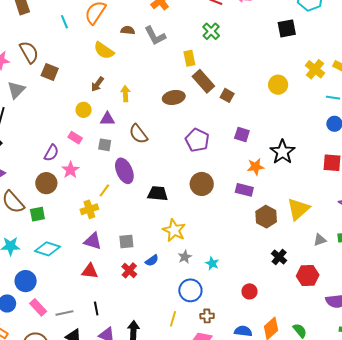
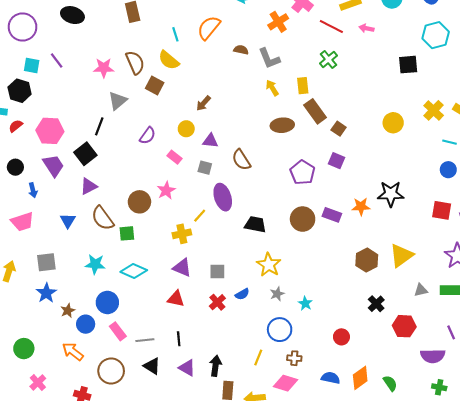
yellow semicircle: (104, 51) -> (169, 60), moved
yellow arrow: (125, 94) -> (272, 88), moved, turned -35
purple square: (242, 134) -> (337, 161), moved
black star: (282, 152) -> (391, 194), turned 30
purple semicircle: (51, 153) -> (148, 136), moved
purple rectangle: (244, 190) -> (332, 215), moved

